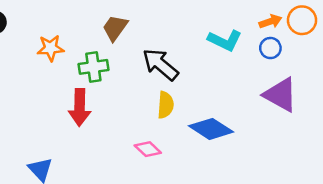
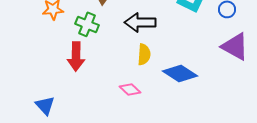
black arrow: (160, 64) -> (140, 22), turned -40
green cross: (93, 67) -> (87, 24), turned 30

